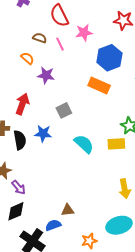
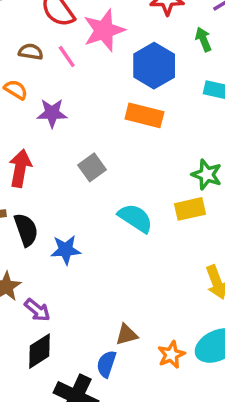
pink star: (84, 33) -> (104, 30), size x1.4
blue star: (43, 134) -> (66, 250), moved
blue semicircle: (53, 225) -> (106, 364), turned -42
orange star: (89, 241) -> (171, 355), moved

